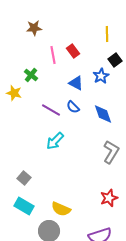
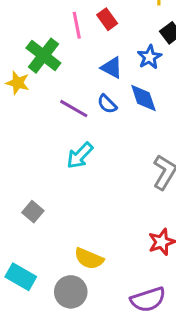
green cross: (31, 75) -> (43, 56), size x1.6
blue diamond: (103, 114) -> (143, 98), moved
cyan rectangle: (24, 206) -> (21, 277), moved

